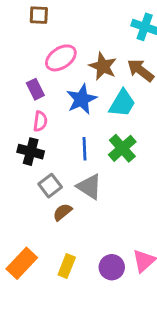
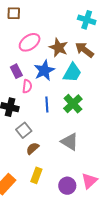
purple rectangle: (35, 89) -> (16, 71), moved
pink semicircle: (40, 121) -> (27, 86), moved
gray triangle: (89, 187) -> (70, 142), moved
yellow rectangle: (67, 266) -> (36, 175), moved

